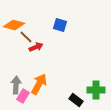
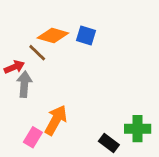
orange diamond: (14, 25) -> (53, 36), moved
red arrow: (36, 47) -> (14, 67), moved
gray arrow: (16, 85) -> (24, 84), moved

